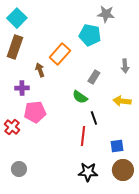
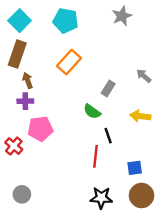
gray star: (106, 14) -> (122, 16), turned -30
cyan pentagon: (90, 35) -> (66, 21), moved
gray arrow: (125, 66) -> (144, 76), turned 136
brown arrow: (40, 70) -> (28, 80), moved

